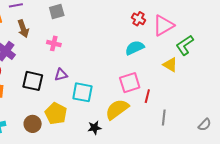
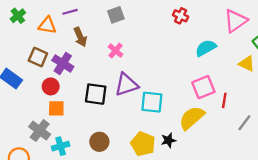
red cross: (139, 19) -> (181, 16), moved
pink cross: (54, 43) -> (116, 51), turned 32
purple triangle: (61, 75) -> (126, 85), size x1.6
yellow pentagon: (56, 114) -> (143, 144), moved
gray line: (164, 118) -> (244, 123), turned 35

